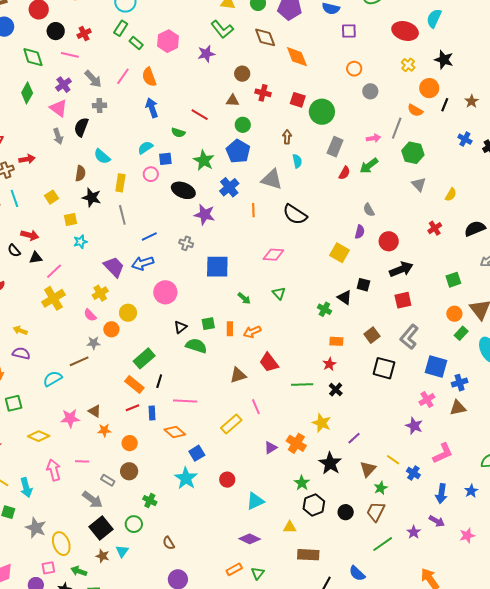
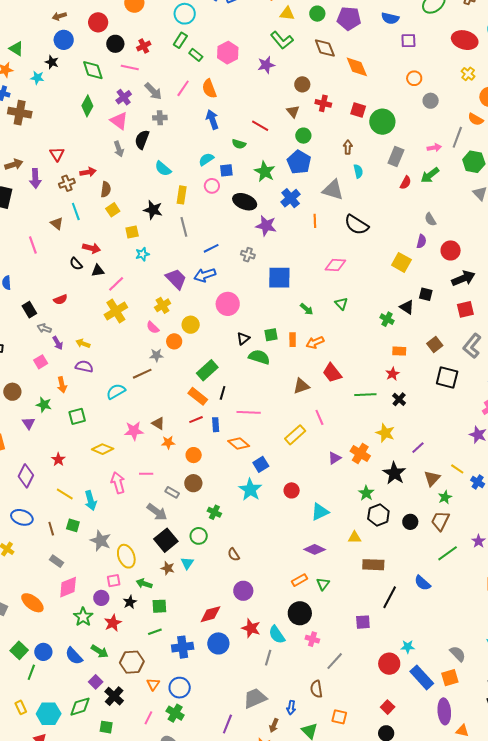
brown triangle: (233, 101) -> (293, 111), turned 48
brown semicircle: (80, 173) -> (106, 189), moved

